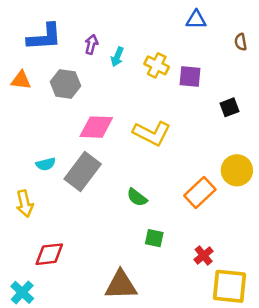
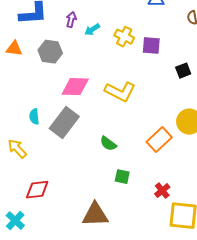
cyan arrow: (117, 57) -> (92, 30), turned 35
cyan semicircle: (46, 164) -> (34, 117), turned 98
yellow arrow: (25, 204) -> (17, 149), turned 150

